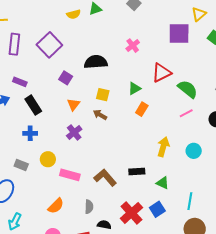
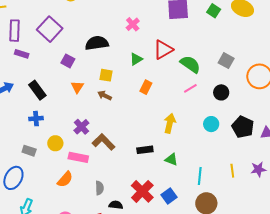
purple rectangle: (20, 82) -> (22, 54), moved
green triangle: (134, 89) -> (136, 59), moved
purple cross: (74, 132) -> (81, 127), moved
cyan circle: (194, 151) -> (211, 124), moved
brown L-shape: (105, 178) -> (104, 142), moved
orange semicircle: (56, 206) -> (65, 179), moved
blue square: (157, 209) -> (169, 196), moved

